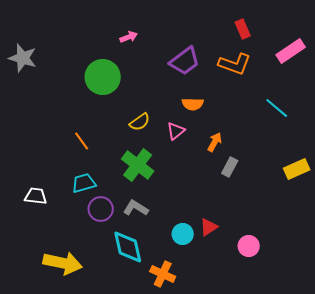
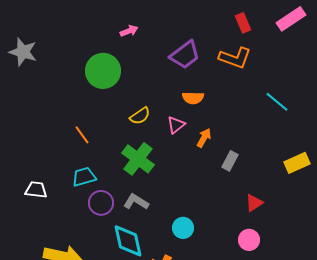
pink rectangle: (291, 51) -> (291, 19), moved
orange arrow: (215, 142) -> (204, 138), moved
red triangle: (209, 227) -> (254, 203), moved

